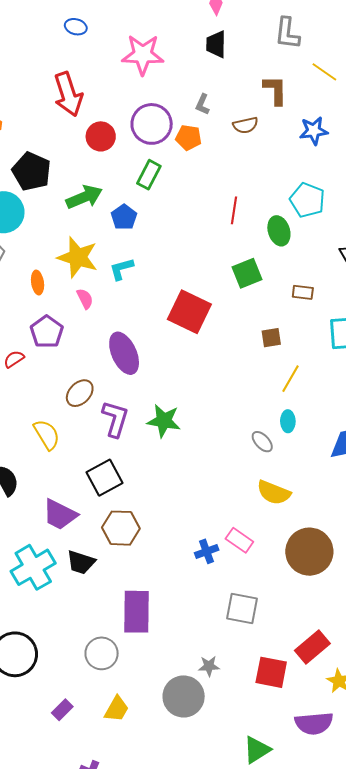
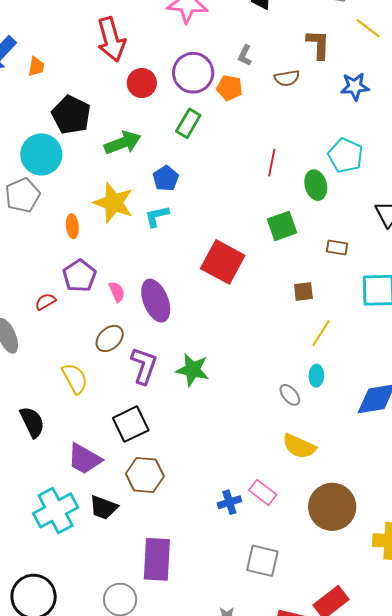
blue pentagon: (124, 217) -> (166, 178), moved
pink semicircle: (85, 299) -> (117, 292), moved

